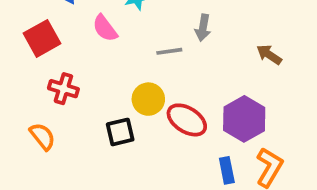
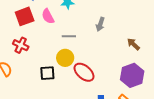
red square: (42, 38) -> (25, 16), moved
gray line: (169, 51) -> (69, 36), moved
purple hexagon: (244, 119) -> (132, 75), moved

